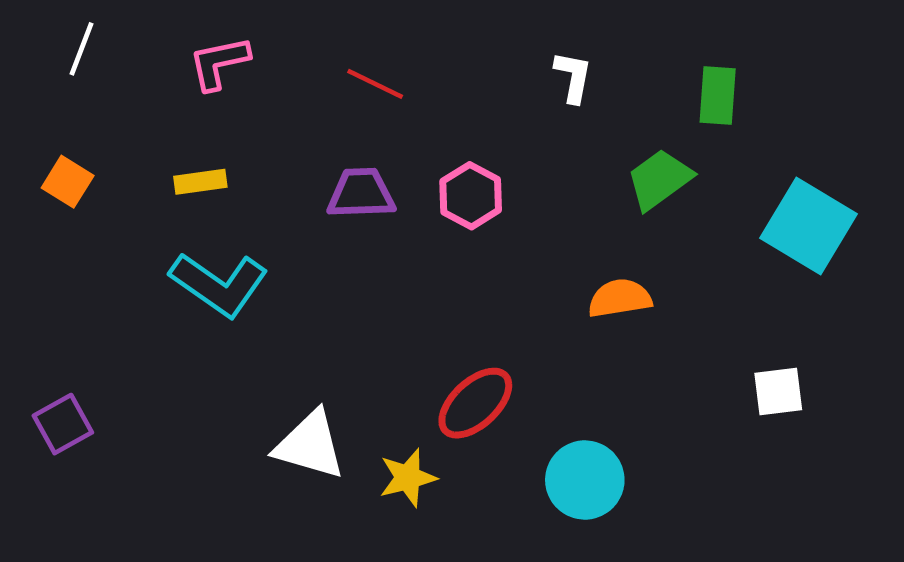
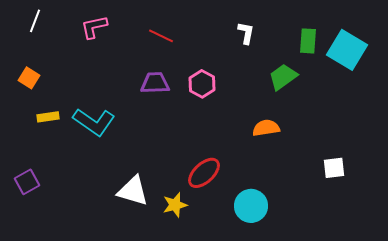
yellow rectangle: (200, 182) -> (48, 117), moved
cyan square: (809, 226) -> (347, 50), moved

